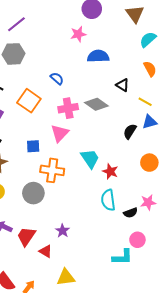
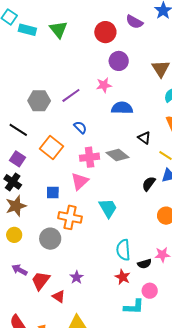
purple line: (16, 24) -> (71, 95), moved
red star: (110, 171) -> (123, 277), moved

